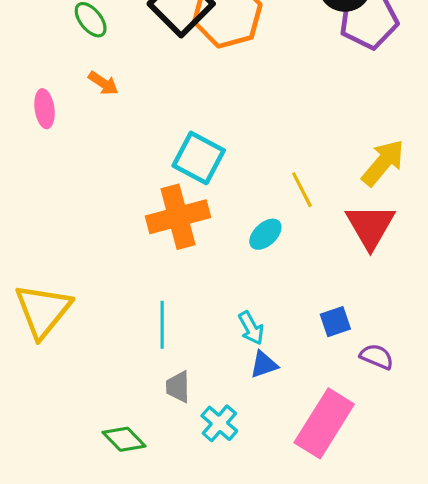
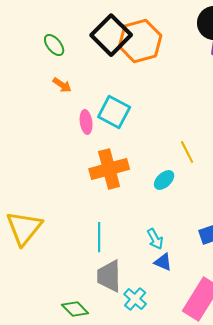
pink ellipse: (45, 109) -> (86, 122), moved
cyan square: (199, 158) -> (114, 112), moved
blue triangle: (264, 365) -> (163, 262), turned 42
gray trapezoid: (178, 387) -> (109, 276), size x1.6

